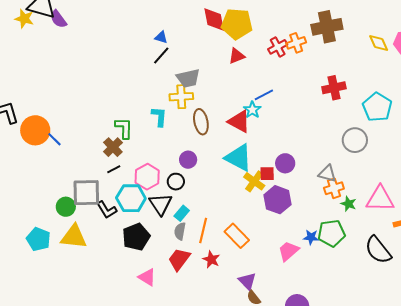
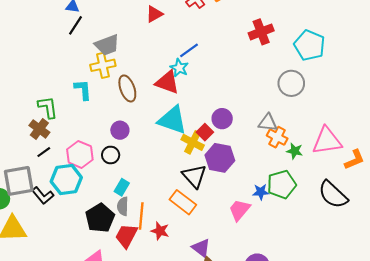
red square: (267, 174) -> (205, 132), turned -35
orange cross: (334, 188) -> (277, 137), turned -36
black triangle: (161, 204) -> (194, 176), moved
orange line: (203, 230) -> (141, 216), moved
black pentagon: (136, 237) -> (100, 218), moved

